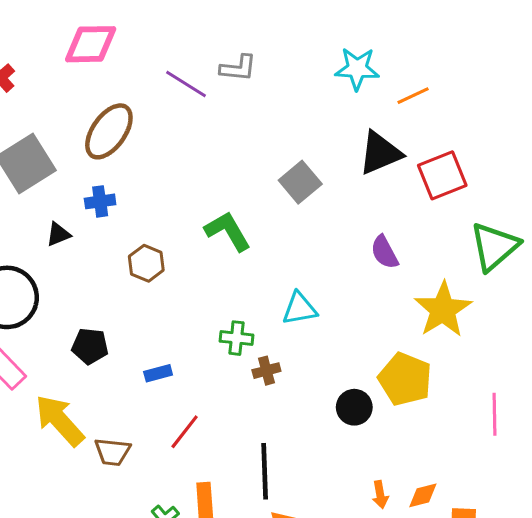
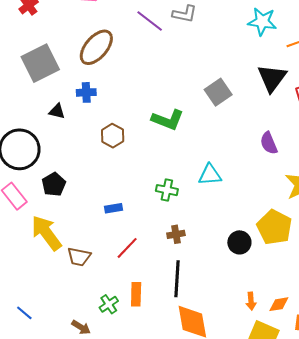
black triangle: (380, 153) -> (272, 78), turned -36
green L-shape: (228, 231) -> (168, 120), turned 136
black triangle: (58, 234) -> (57, 111), turned 30
black pentagon: (90, 346) -> (54, 184), moved, turned 30
brown cross: (266, 371) -> (176, 234), moved

